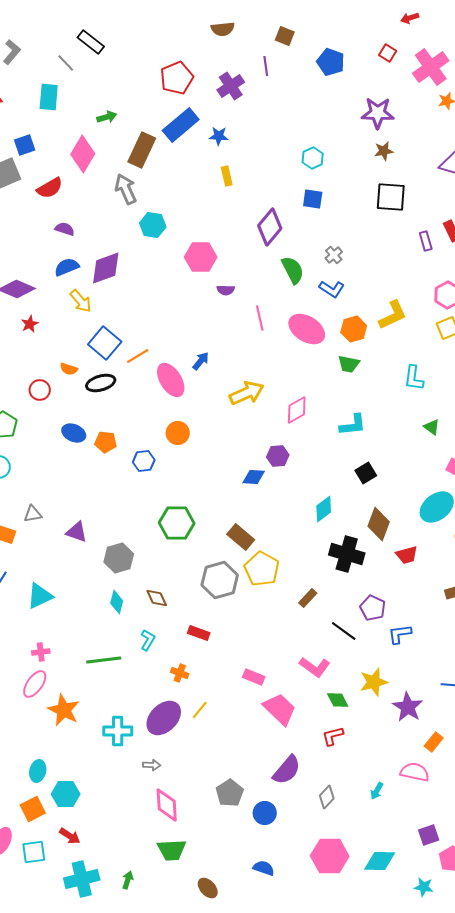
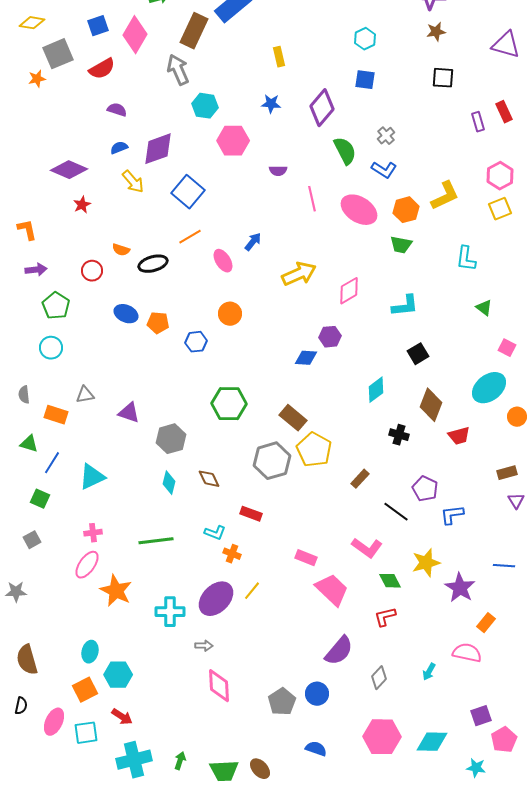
blue star: (219, 136) -> (271, 104), moved
blue square: (25, 145) -> (98, 26), moved
black square: (391, 197) -> (443, 78), size x0.7
pink hexagon: (201, 257) -> (233, 141), moved
blue semicircle: (67, 267) -> (119, 148), size x0.7
blue square: (105, 343) -> (188, 192), moved
pink ellipse: (171, 380) -> (223, 261), size x0.7
black cross: (347, 554) -> (399, 435), size x0.6
cyan L-shape: (148, 640) -> (215, 533), moved, turned 80
gray pentagon: (230, 793) -> (282, 702), moved
green trapezoid: (172, 850) -> (224, 771), moved

